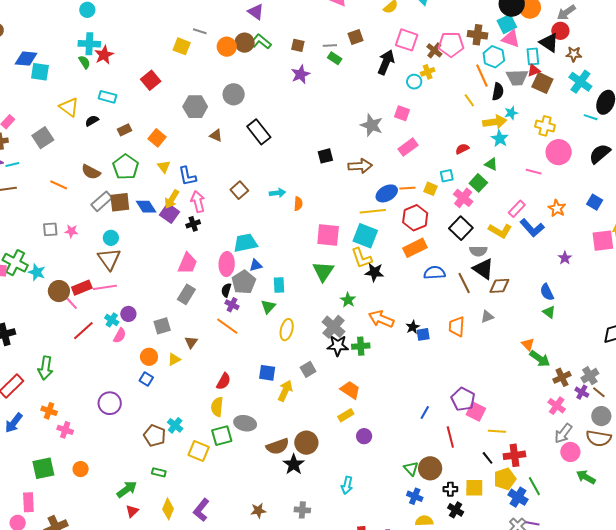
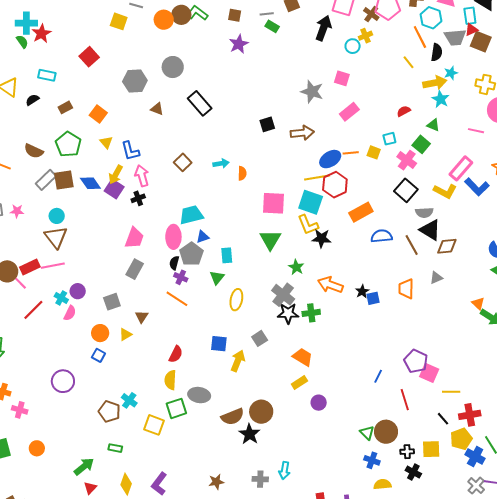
pink rectangle: (517, 209) -> (461, 168), size x1.4
red hexagon: (415, 218) -> (335, 185), moved
cyan arrow: (347, 485) -> (285, 471), moved

